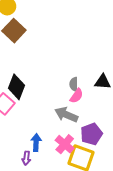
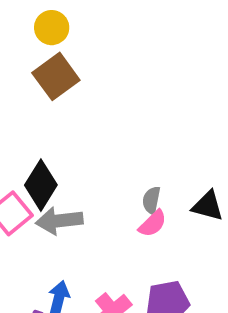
gray arrow: (66, 115) -> (59, 221), moved, turned -40

